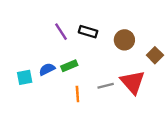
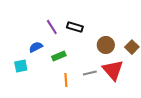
brown circle: (124, 40) -> (106, 45), moved
blue semicircle: (47, 69) -> (36, 47), moved

